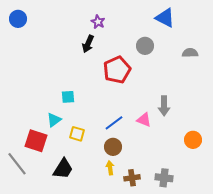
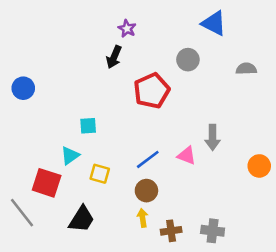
blue circle: (18, 19) -> (23, 88), moved
orange circle: (193, 140) -> (259, 166), moved

